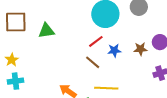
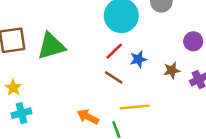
green triangle: (46, 31) -> (51, 46), size x1.4
brown star: (140, 49) -> (172, 70), moved

